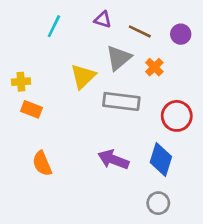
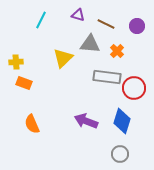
gray triangle: (119, 58) -> (90, 44), turned 45
gray rectangle: (121, 101) -> (107, 77), moved

